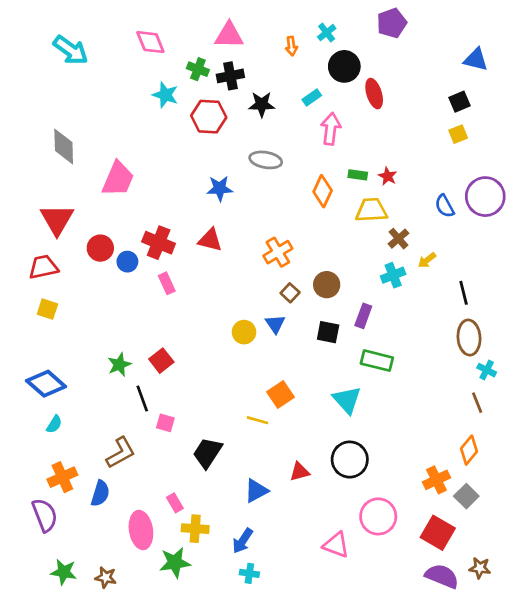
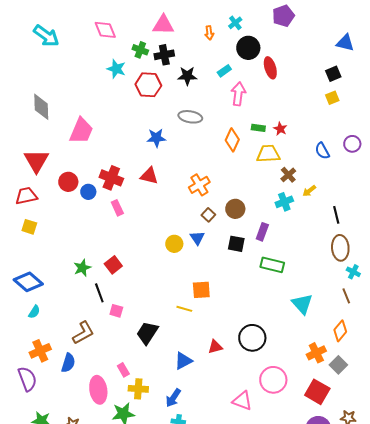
purple circle: (485, 197) -> (352, 144), size x0.6
orange square: (281, 394) -> (201, 290), turned 30
cyan triangle: (347, 400) -> (302, 304), moved

